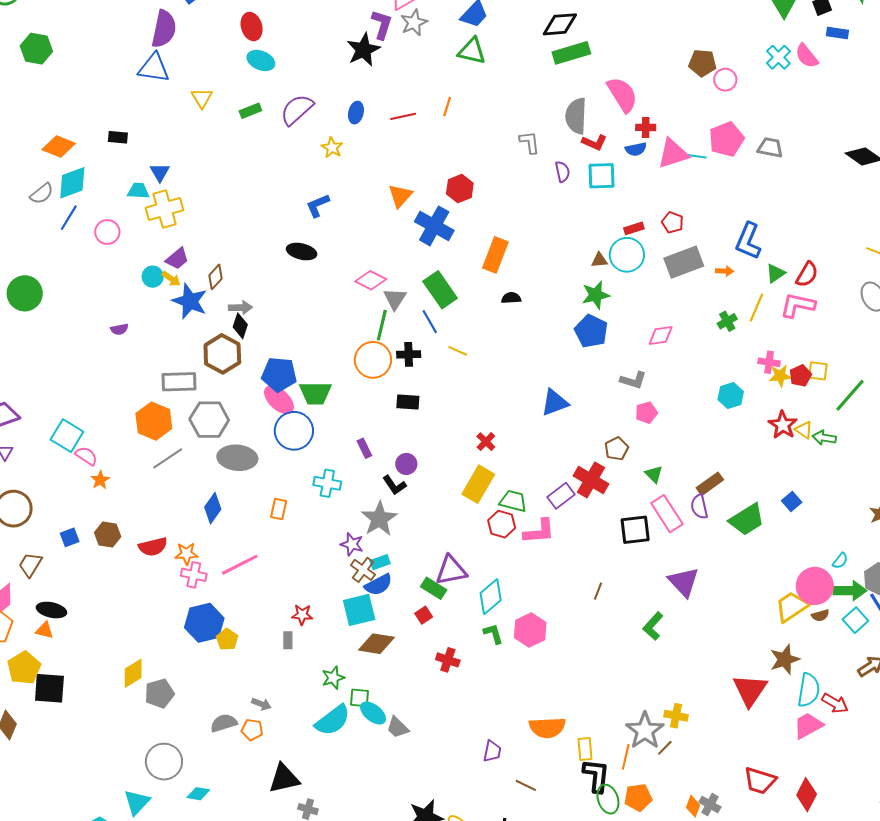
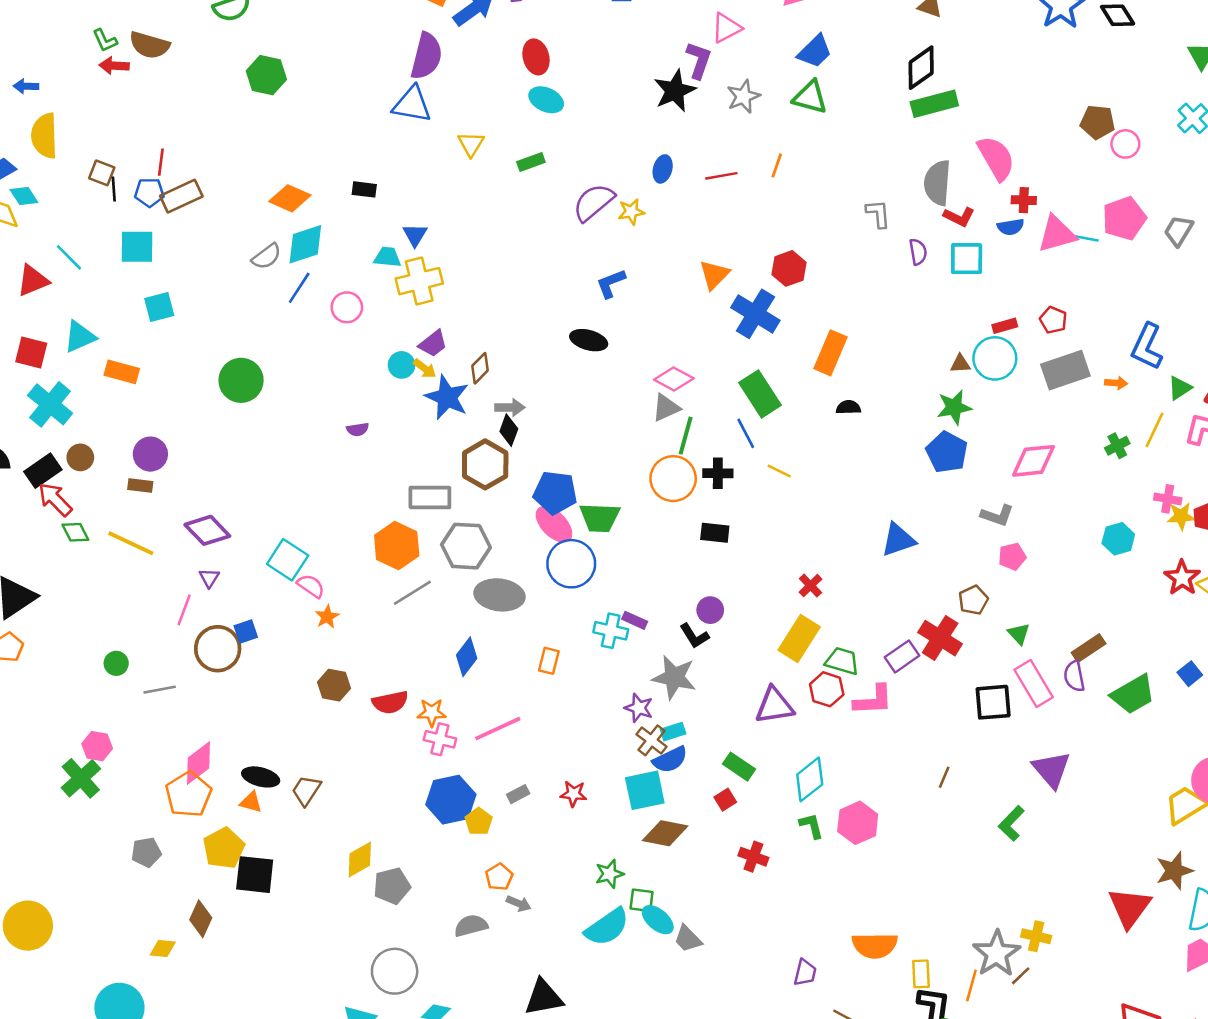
gray star: (414, 23) -> (743, 96), moved
black diamond: (560, 24) -> (921, 68), turned -33
purple semicircle: (297, 110) -> (594, 202), moved
yellow star: (332, 148) -> (631, 212), turned 30
gray trapezoid: (770, 148) -> (1179, 231), turned -72
gray triangle: (395, 299) -> (666, 408), moved, turned 30
pink diamond: (661, 336) -> (1033, 461), size x1.4
purple rectangle: (364, 448) -> (635, 620), moved, turned -42
gray star: (379, 519) -> (674, 677), turned -30
blue square: (70, 537) -> (246, 631), moved
brown trapezoid: (30, 565) -> (306, 790), moved
purple triangle: (451, 570) -> (774, 706), moved
gray rectangle: (288, 640) -> (518, 794), moved, turned 60
orange pentagon: (252, 730) -> (499, 877), moved, turned 30

